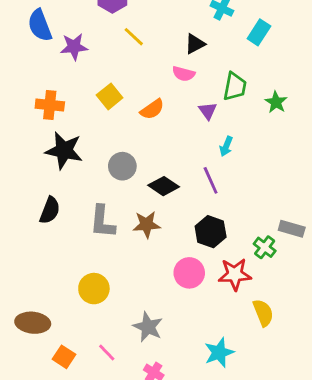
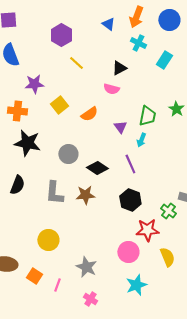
purple star: (74, 47) -> (34, 84), moved
green trapezoid: (235, 87) -> (147, 116), moved
purple triangle: (208, 111) -> (120, 127), moved
pink circle: (189, 273) -> (128, 252), moved
pink line: (107, 353) -> (57, 285), turned 64
orange square: (64, 357) -> (34, 276), moved

